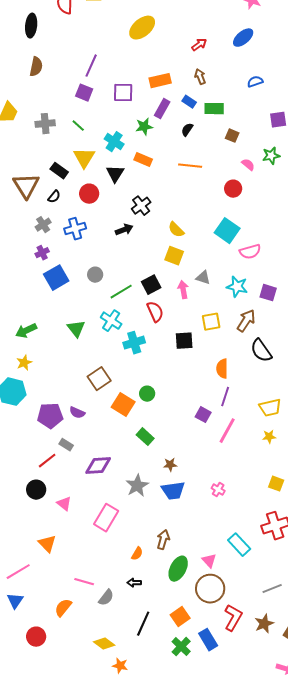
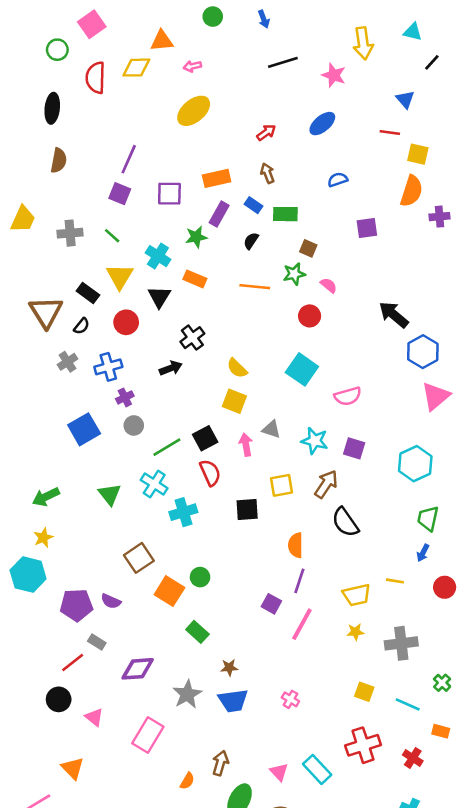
green star: (271, 156) -> (294, 274), moved
pink semicircle: (250, 252) -> (348, 396), moved
purple cross: (42, 253) -> (125, 397), moved
pink triangle: (209, 561) -> (279, 772), moved

